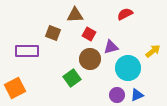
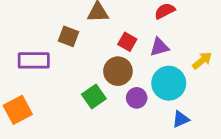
red square: (89, 34) -> (127, 42), moved
purple triangle: (111, 47) -> (159, 47), moved
purple circle: (117, 95) -> (137, 98), moved

